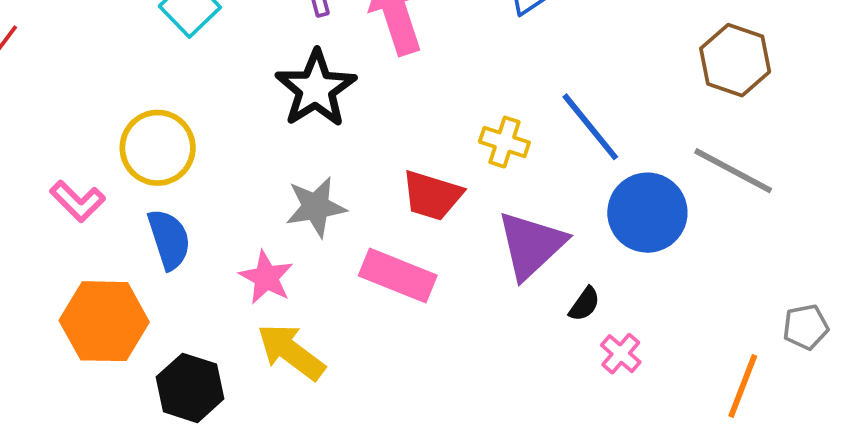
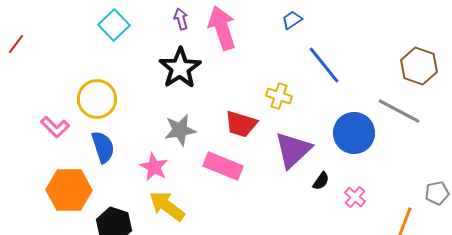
brown hexagon: (735, 60) -> (419, 66), moved
blue line: (590, 127) -> (324, 65), moved
pink cross: (621, 354) -> (355, 197), moved

